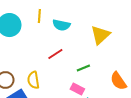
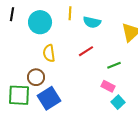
yellow semicircle: (33, 80) -> (49, 53), moved

